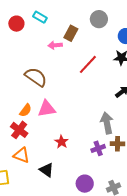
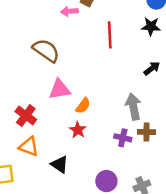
red line: (88, 64) -> (110, 35), turned -45
orange semicircle: (26, 110) -> (83, 106), moved
purple cross: (98, 148) -> (123, 138), turned 32

